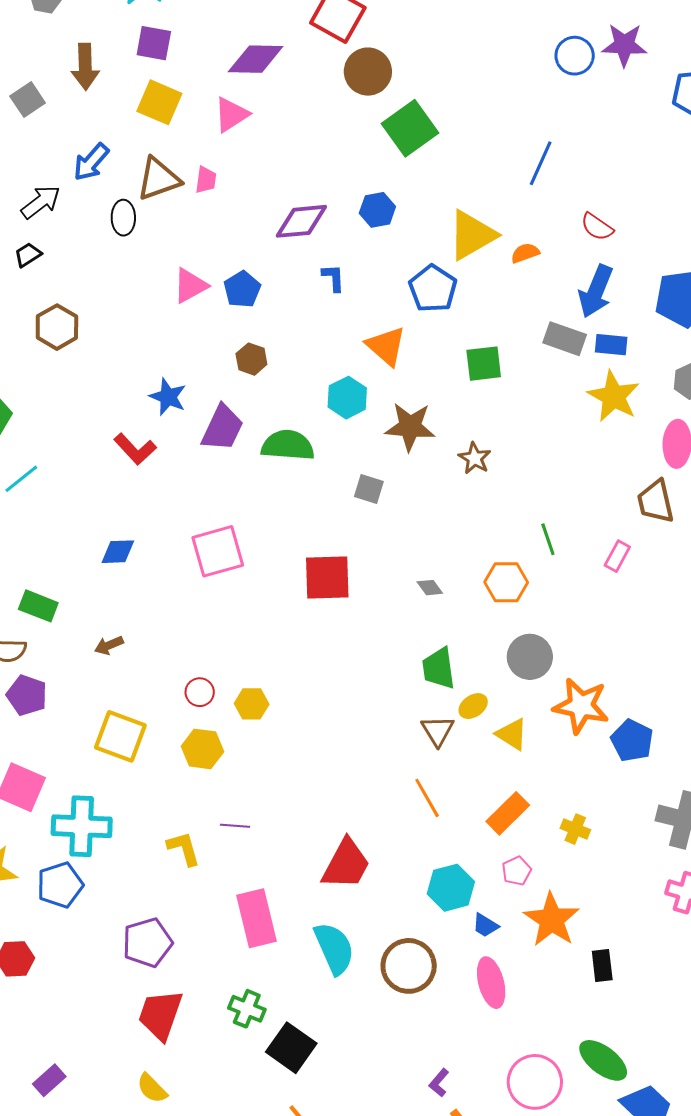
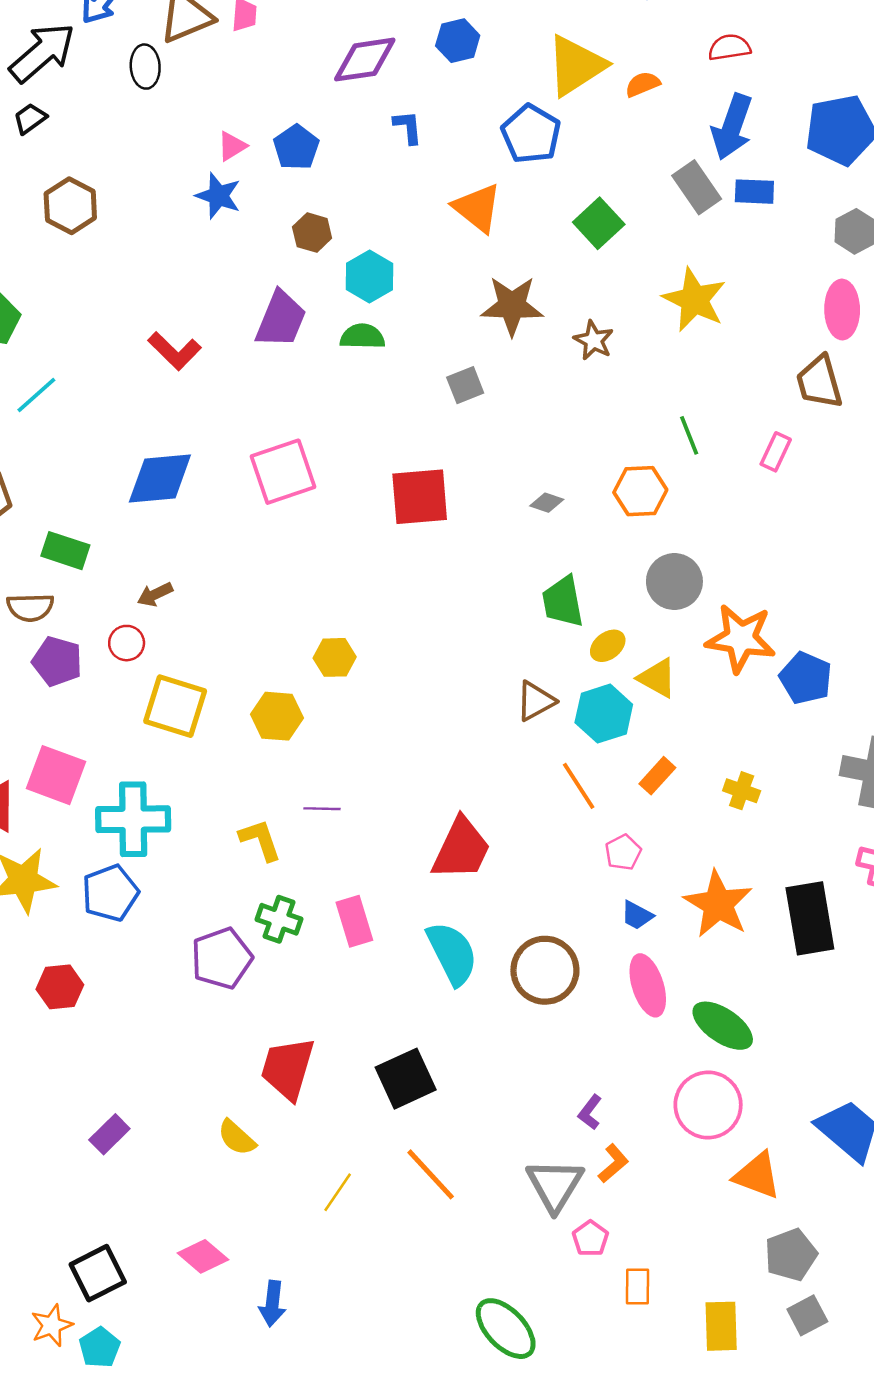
black arrow: (41, 202) -> (42, 53), size x1.4
red semicircle: (597, 227) -> (729, 47), turned 140
pink triangle: (190, 286) -> (232, 146), size x0.7
gray rectangle: (565, 339) -> (697, 187), turned 39
green square: (484, 364) -> (599, 223), turned -33
yellow star: (614, 396) -> (694, 300), moved
blue star: (168, 397) -> (218, 196), moved
cyan hexagon: (347, 398) -> (369, 276), moved
green semicircle: (288, 445) -> (362, 337), size x0.7
gray square: (369, 489) -> (465, 385), turned -36
blue diamond: (118, 552) -> (160, 478), size x1.6
gray diamond: (430, 588) -> (547, 503), turned -32
red circle: (200, 692) -> (127, 643), moved
brown triangle: (438, 731) -> (536, 701), moved, turned 36
orange line: (427, 798) -> (579, 786), moved
orange rectangle: (508, 813) -> (657, 776), size x0.7
pink pentagon: (517, 871) -> (623, 852), moved
cyan hexagon: (451, 888) -> (604, 714), moved
pink rectangle: (256, 918) -> (354, 921), size x0.7
black rectangle: (602, 966) -> (810, 918), moved, size x1.8
green cross: (247, 1009) -> (279, 919), moved
red trapezoid: (160, 1015) -> (288, 1068), moved
black square: (291, 1048) -> (406, 1079), turned 33
green ellipse: (603, 1060) -> (723, 1026), moved

